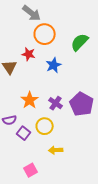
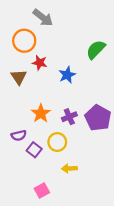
orange circle: (45, 34) -> (24, 41), moved
purple cross: (56, 103) -> (69, 117), turned 32

